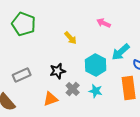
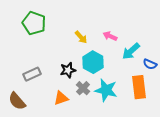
pink arrow: (104, 23) -> (110, 36), moved
cyan hexagon: (96, 65) -> (93, 62), moved
cyan star: (96, 91) -> (106, 90), size x1.6

